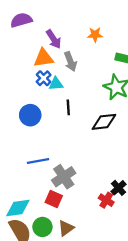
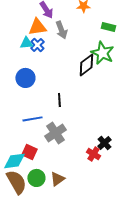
cyan triangle: (56, 84) -> (26, 43), moved
black line: (68, 107) -> (59, 100), moved
black diamond: (104, 122) -> (86, 65), moved, turned -30
red square: (54, 199) -> (29, 152), moved

